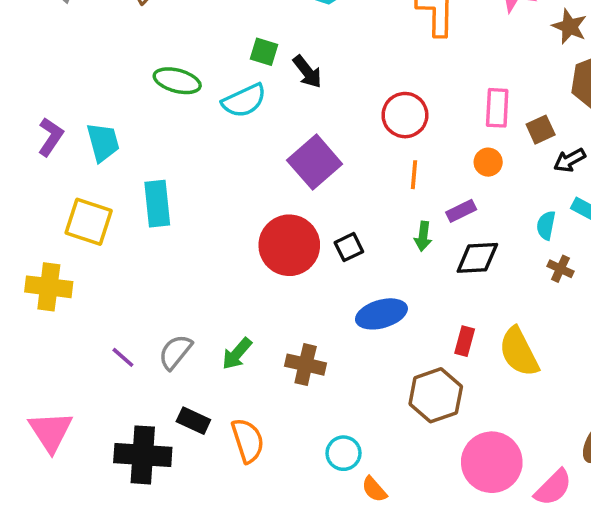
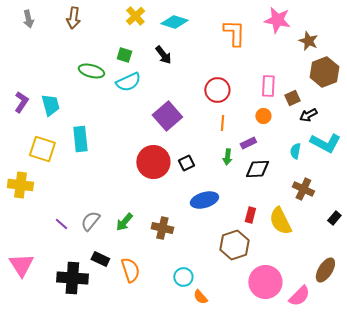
green square: (264, 52) -> (124, 55), moved
black arrow: (307, 72) -> (163, 55), moved
brown cross: (560, 269) -> (303, 189), moved, size x1.5

